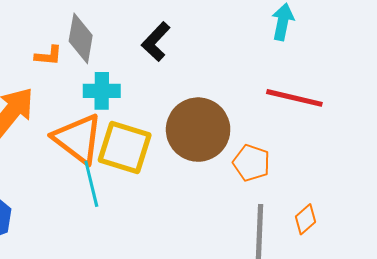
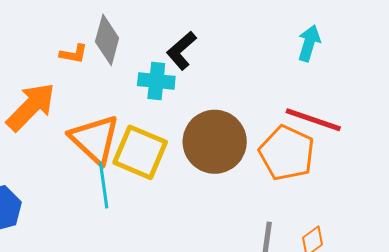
cyan cross: (102, 91) -> (156, 81), moved
orange pentagon: (251, 163) -> (287, 153), moved, size x1.5

